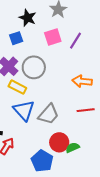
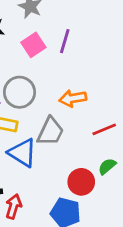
orange arrow: (82, 81) -> (73, 98), moved
gray trapezoid: (49, 114) -> (50, 131), moved
green semicircle: (73, 148) -> (107, 166), moved

